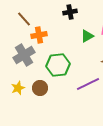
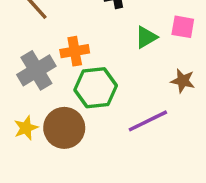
orange cross: (39, 35) -> (75, 51), moved
brown circle: (40, 88) -> (64, 128), size x1.5

